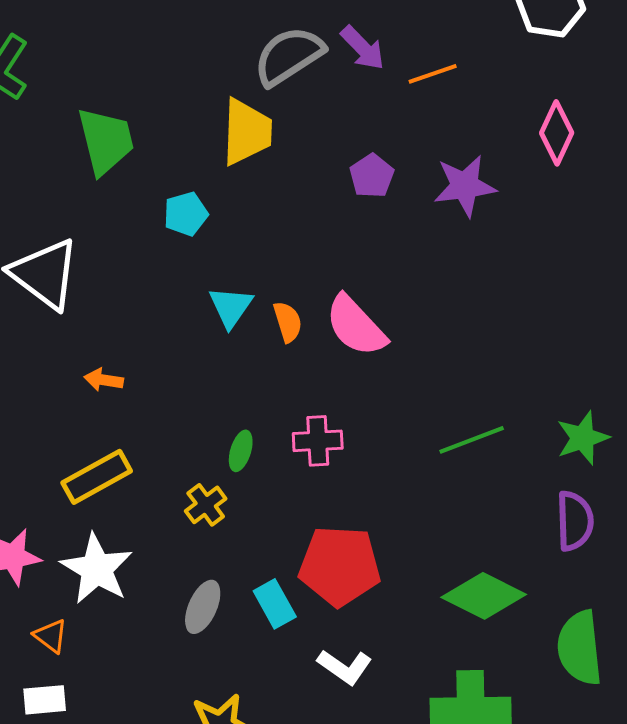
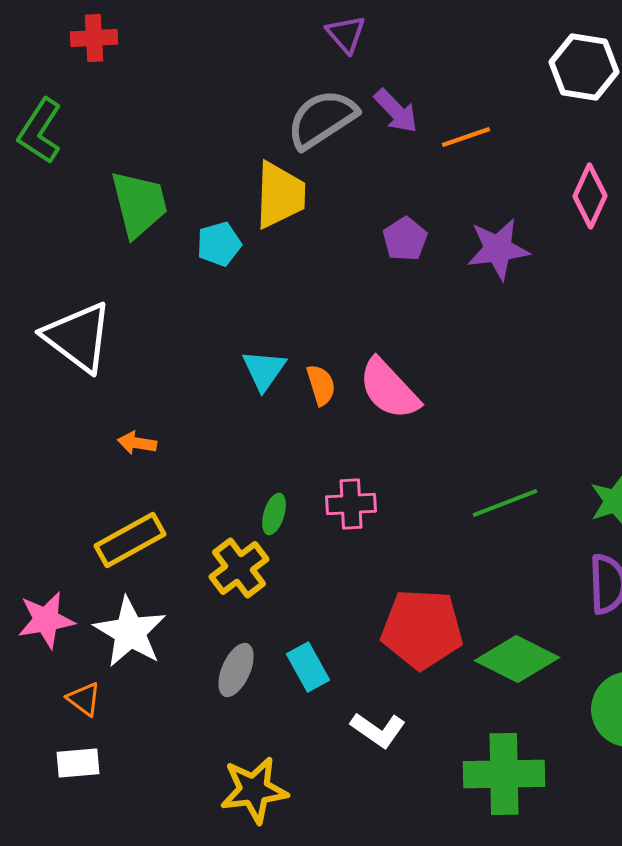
cyan pentagon: (186, 214) -> (219, 244), moved
yellow cross: (206, 505) -> (239, 568), size x1.4
red pentagon: (340, 566) -> (422, 629), moved

